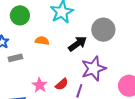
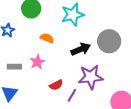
gray rectangle: (15, 58) -> (14, 67), moved
pink star: (40, 85) -> (37, 62), moved

